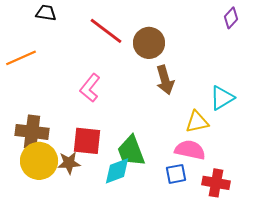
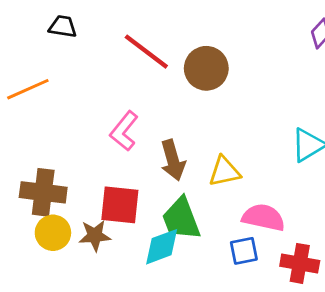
brown arrow: (165, 80) -> (173, 160), moved
yellow triangle: (197, 122) -> (224, 171), moved
yellow circle: (39, 161) -> (53, 233), size x0.7

